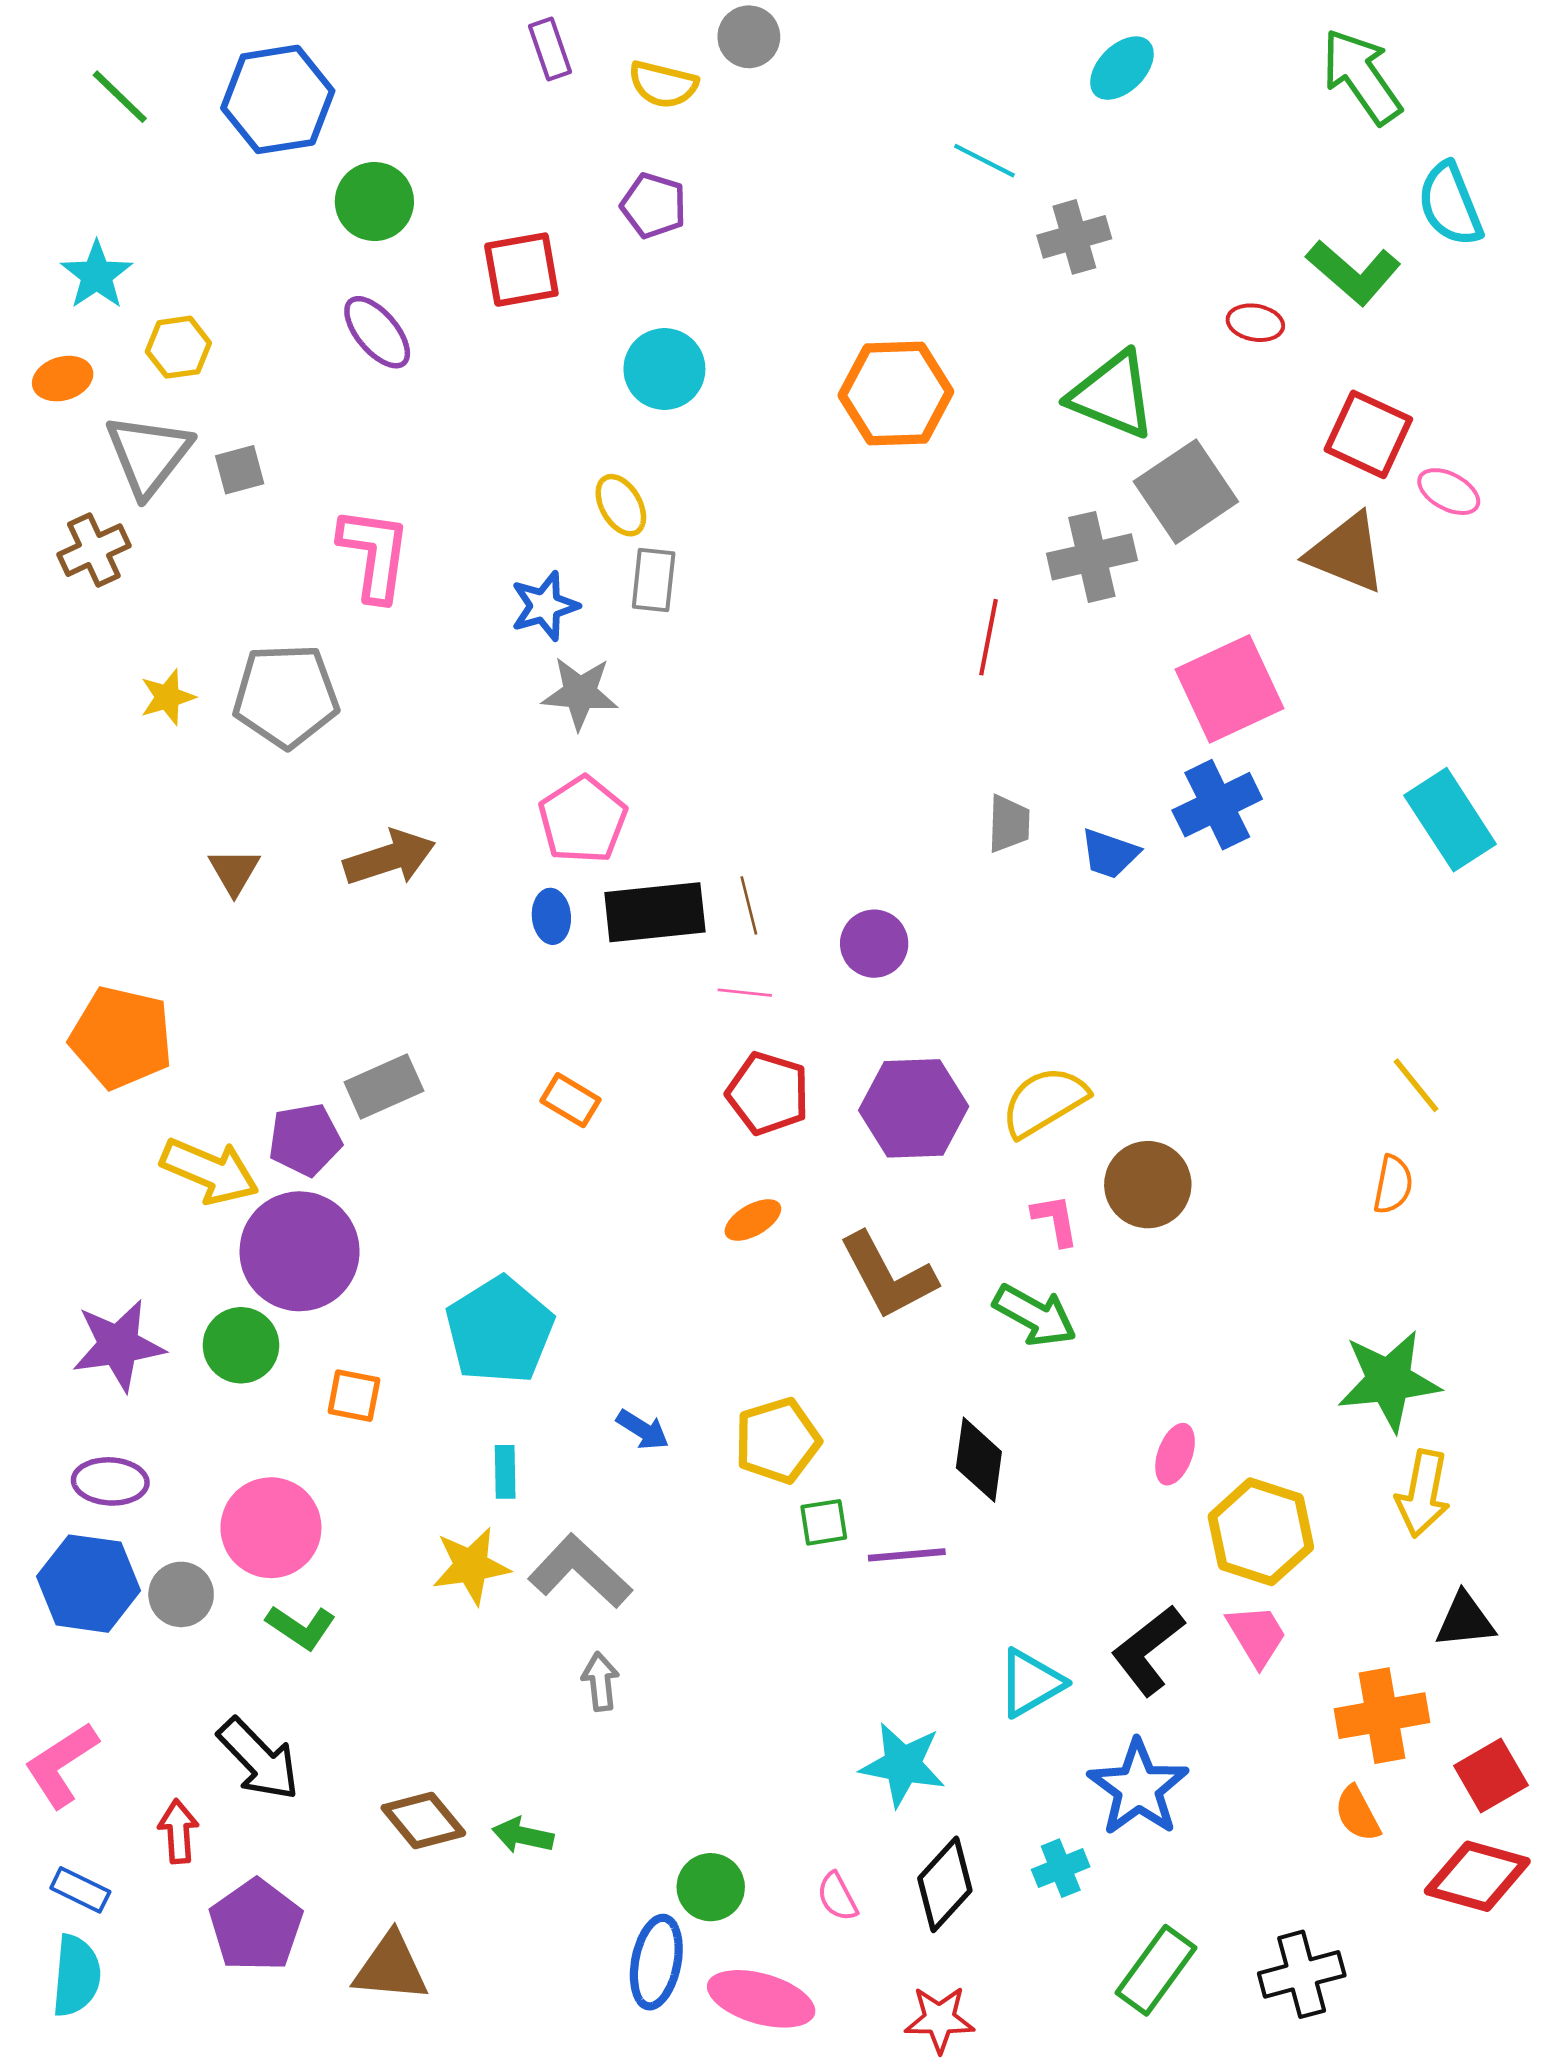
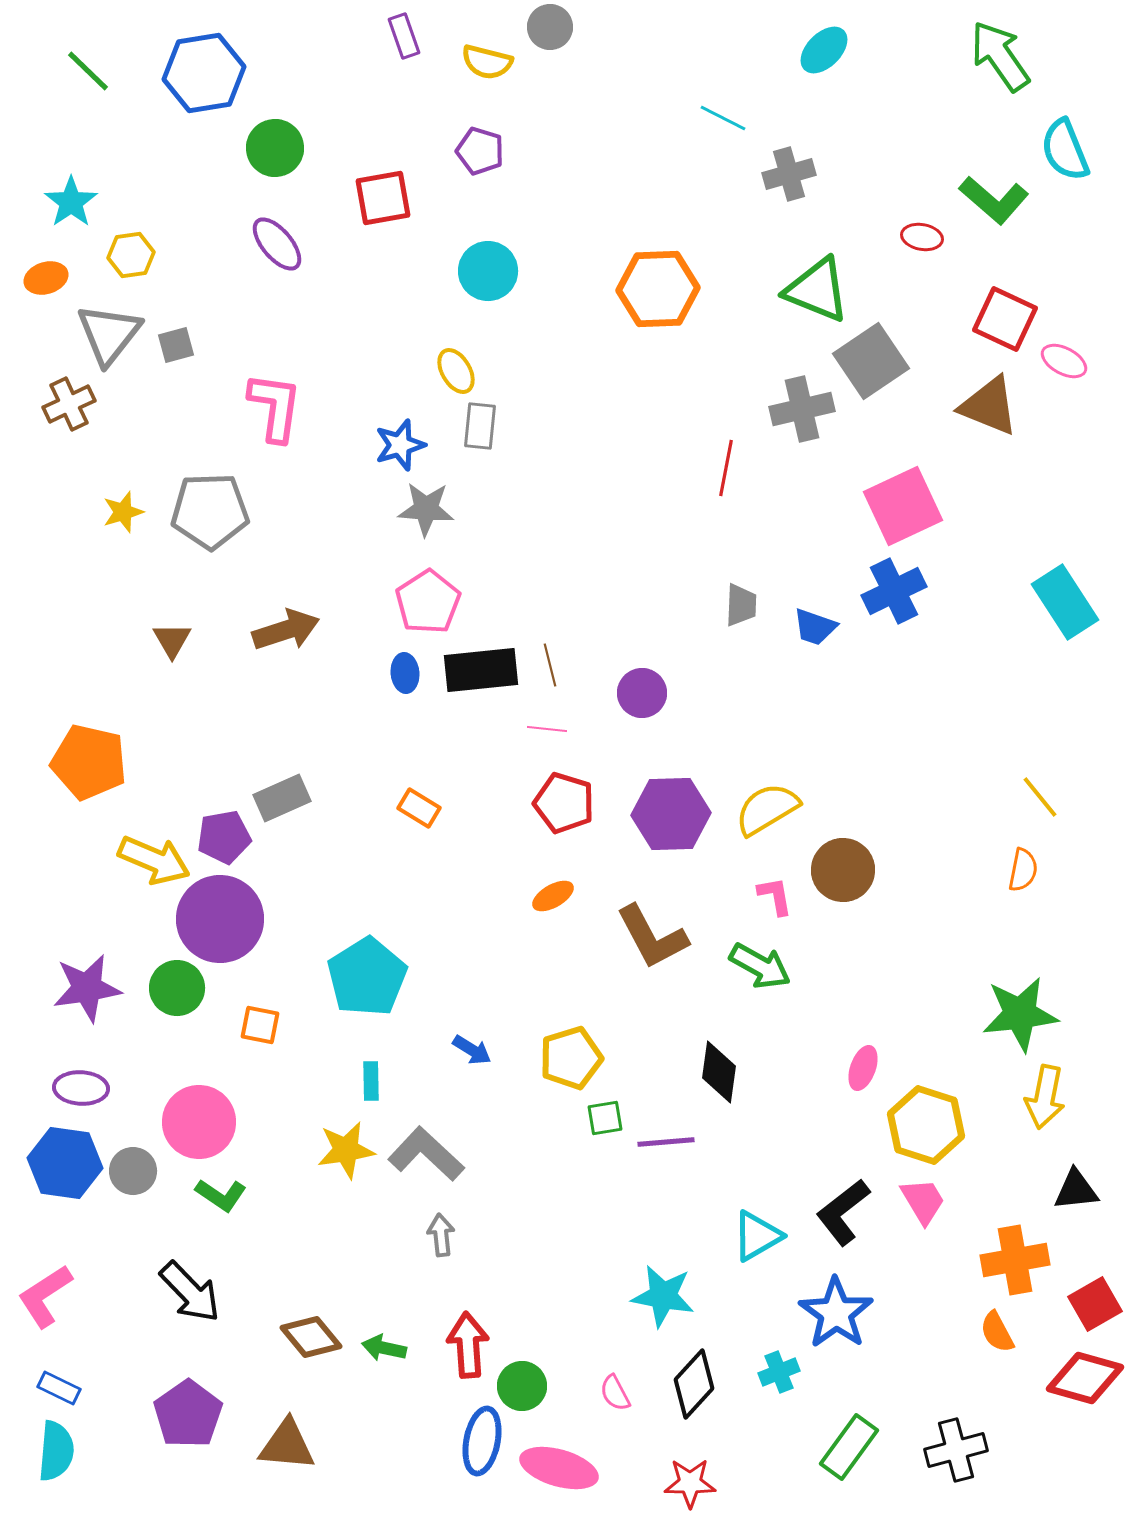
red arrow: (178, 1831) -> (468, 1345), moved, size x1.4

